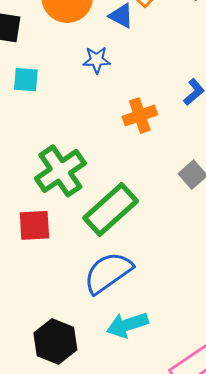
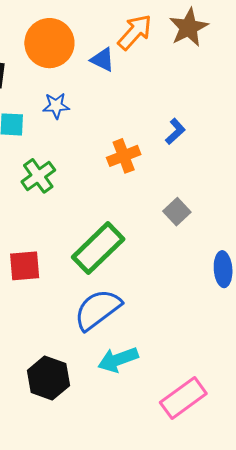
blue star: (97, 60) -> (56, 106), moved
green cross: (60, 171) -> (38, 176), moved, size x0.7

